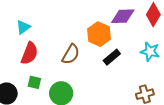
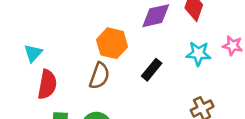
orange hexagon: (99, 34) -> (112, 43), moved

